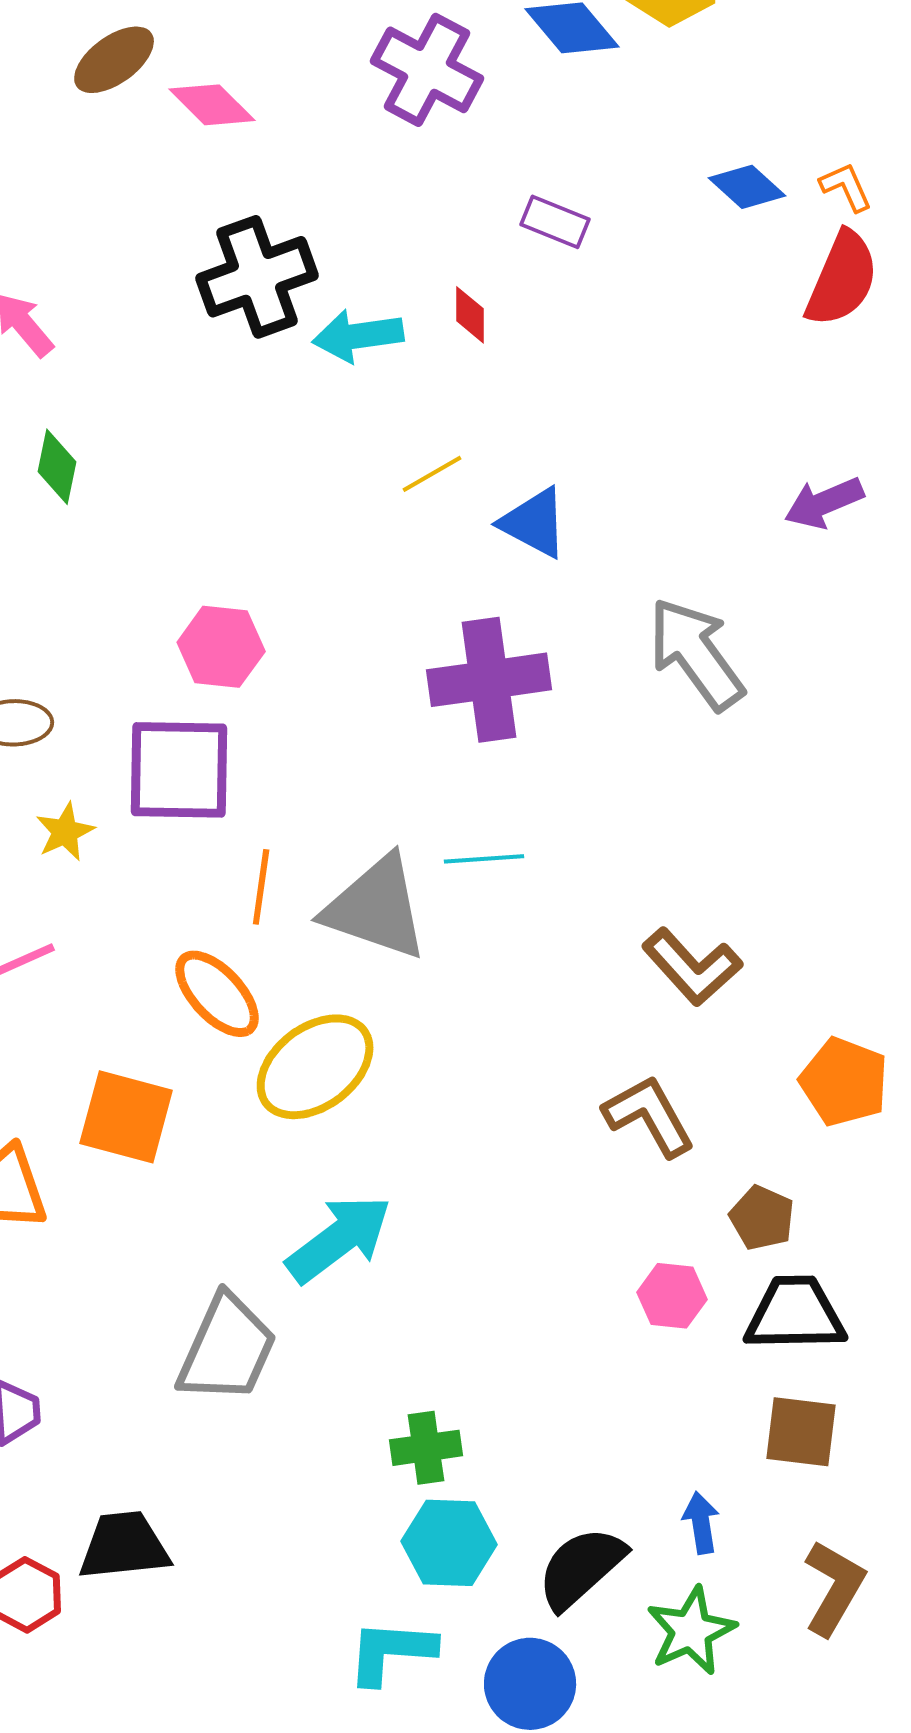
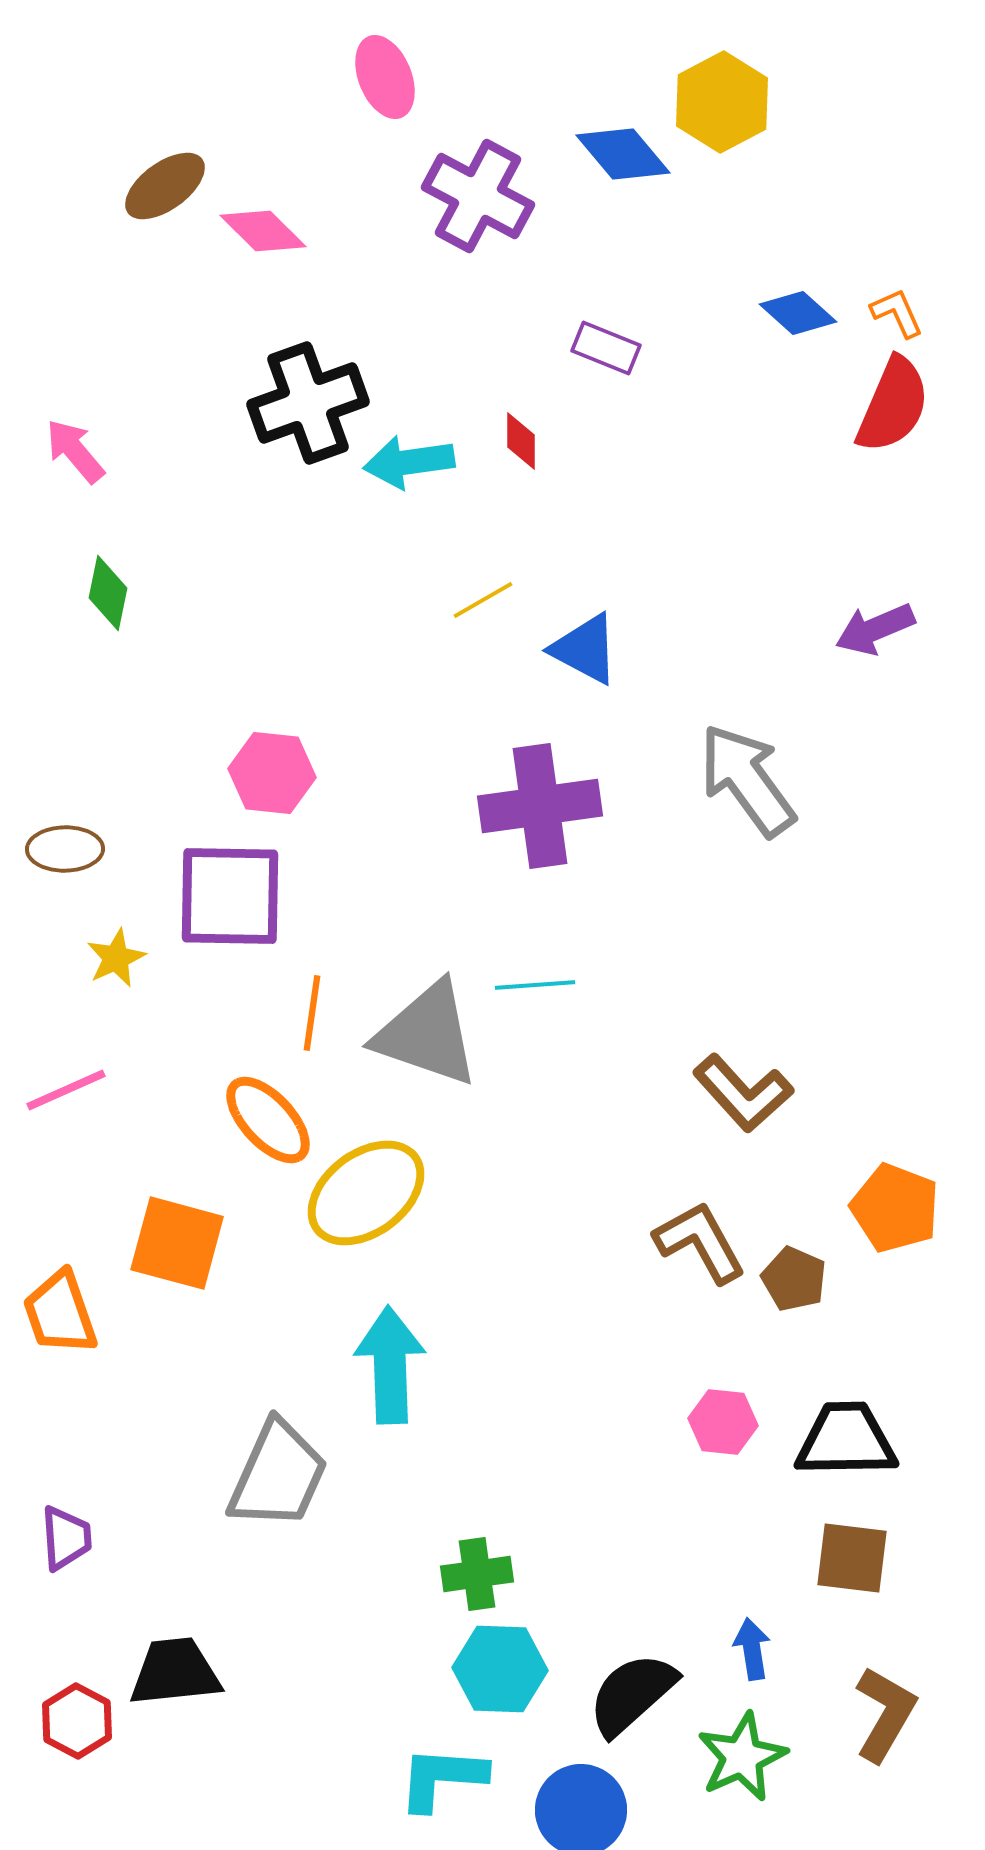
brown pentagon: (762, 1218) -> (794, 1279), moved
cyan arrow: (339, 1239) -> (390, 1365), turned -55

